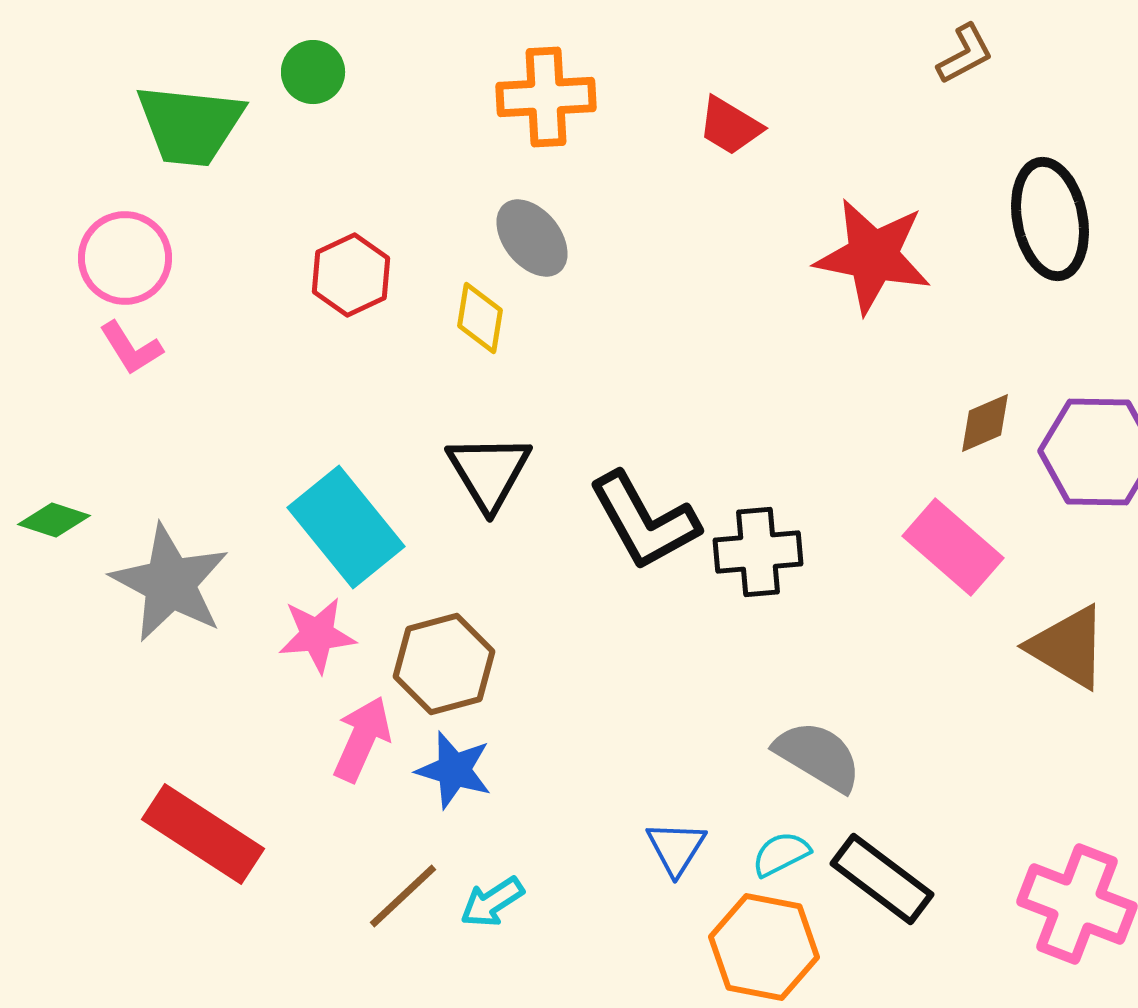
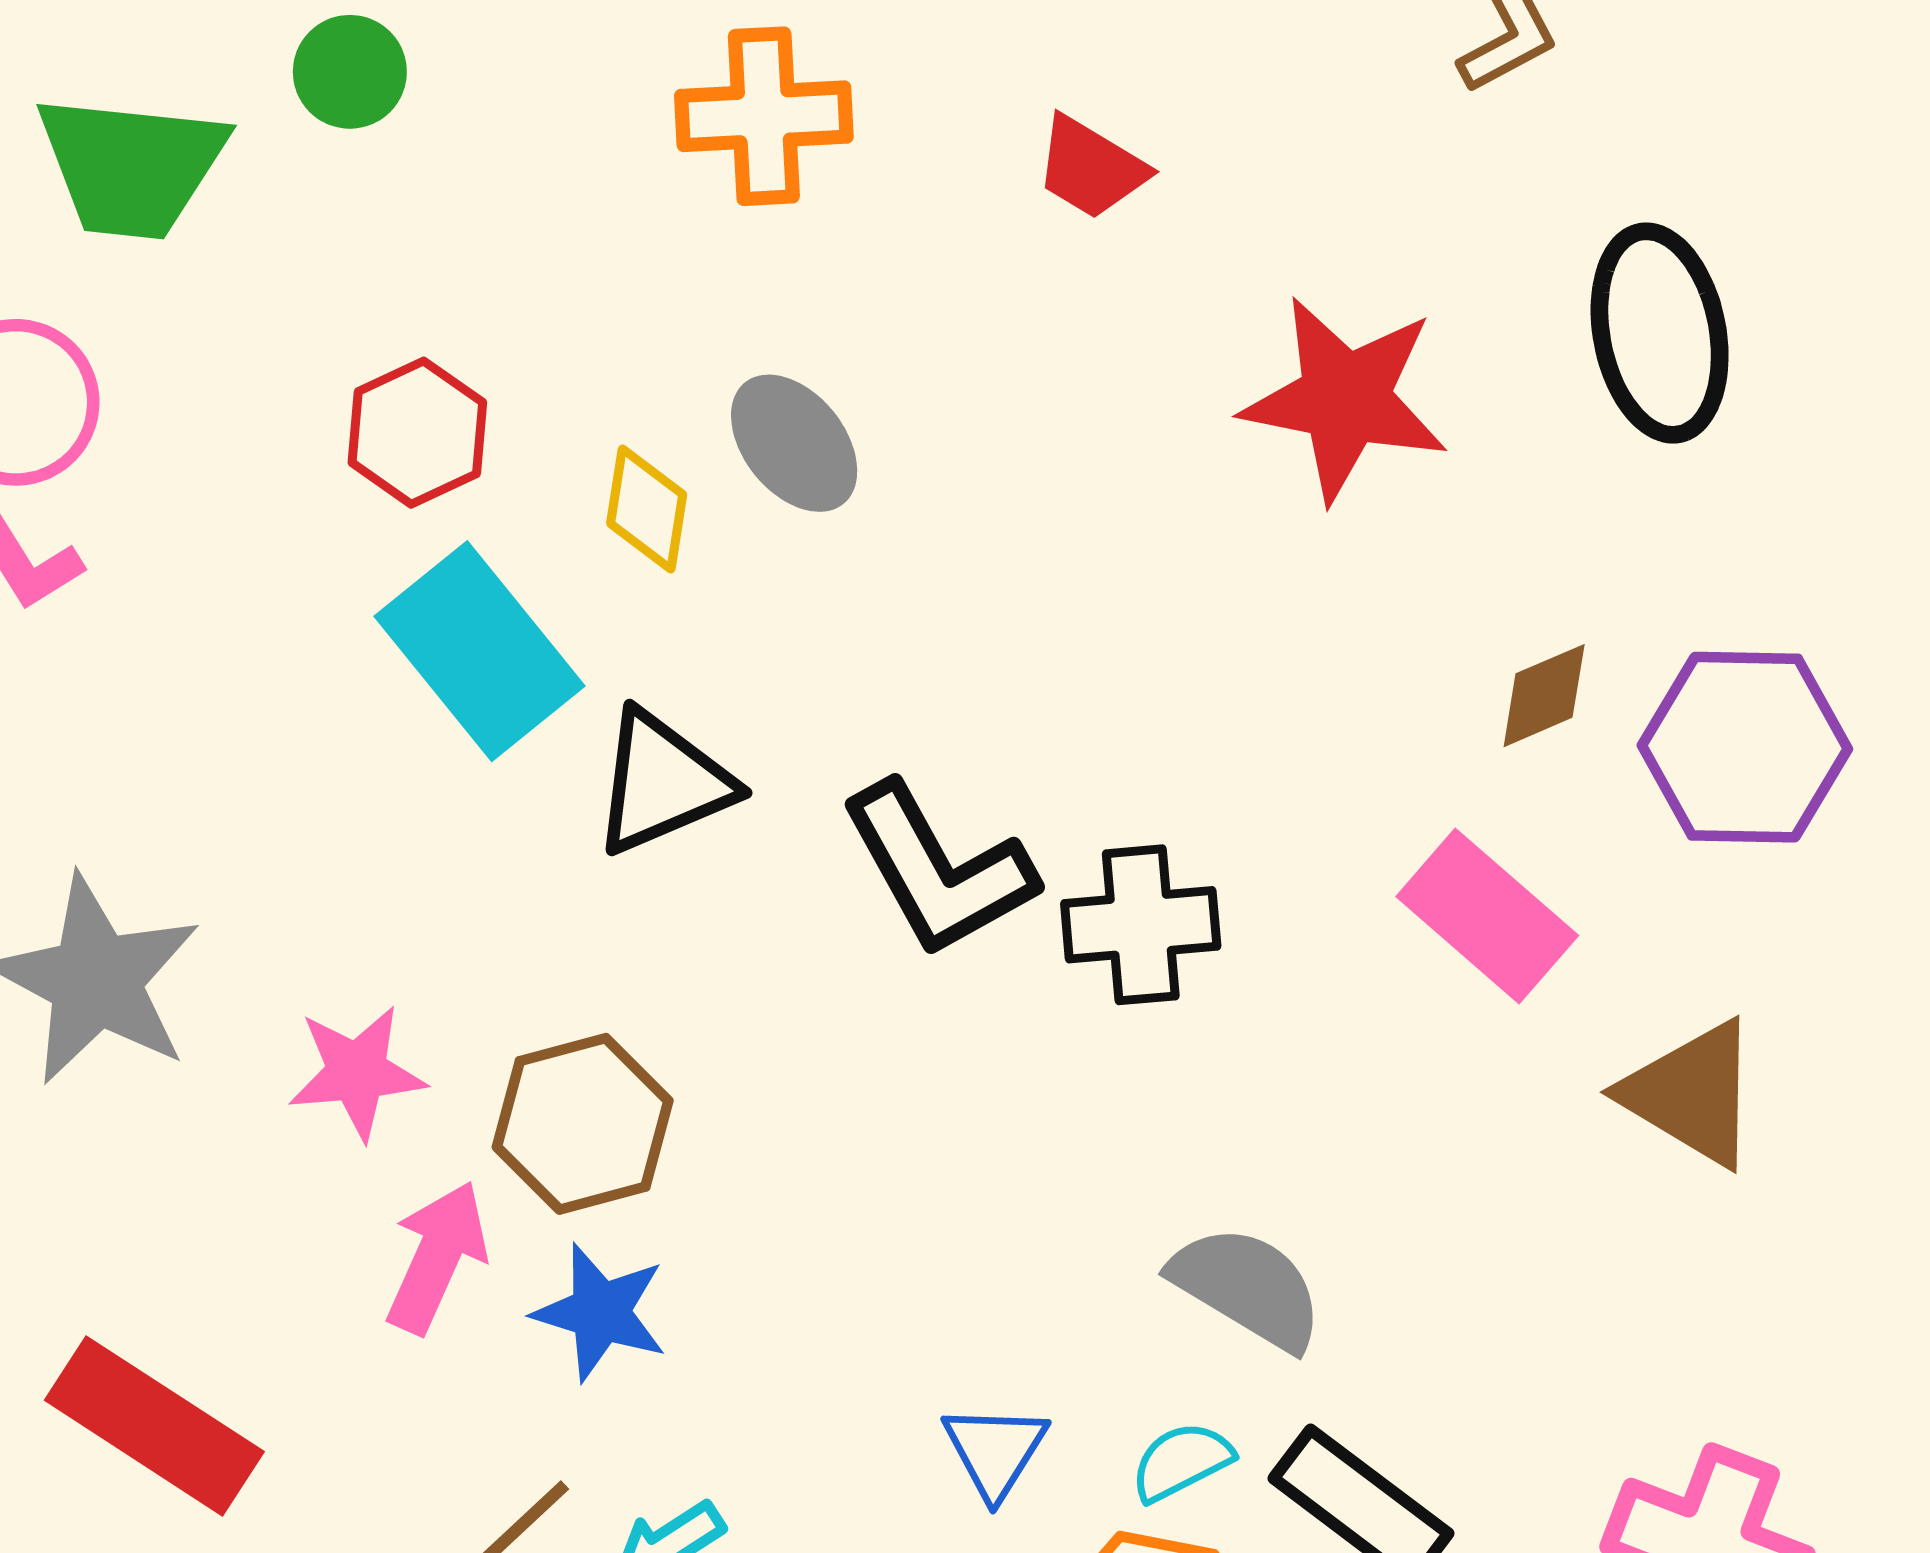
gray ellipse: (532, 238) -> (794, 443), moved
black triangle: (489, 472) -> (663, 783), turned 38
cyan rectangle: (346, 527) -> (480, 651), moved

